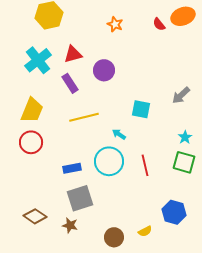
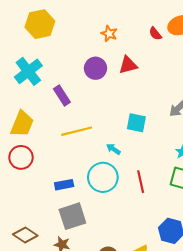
red triangle: (73, 54) -> (128, 65), moved
purple circle: (104, 70) -> (95, 68), moved

